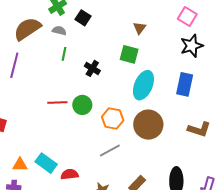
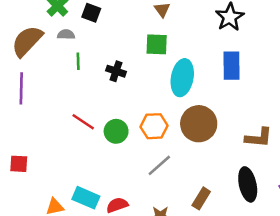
red line: (57, 103) -> (83, 122), turned 48
green circle: (82, 105) -> (116, 131), moved
brown L-shape: (199, 129) -> (259, 138), moved

